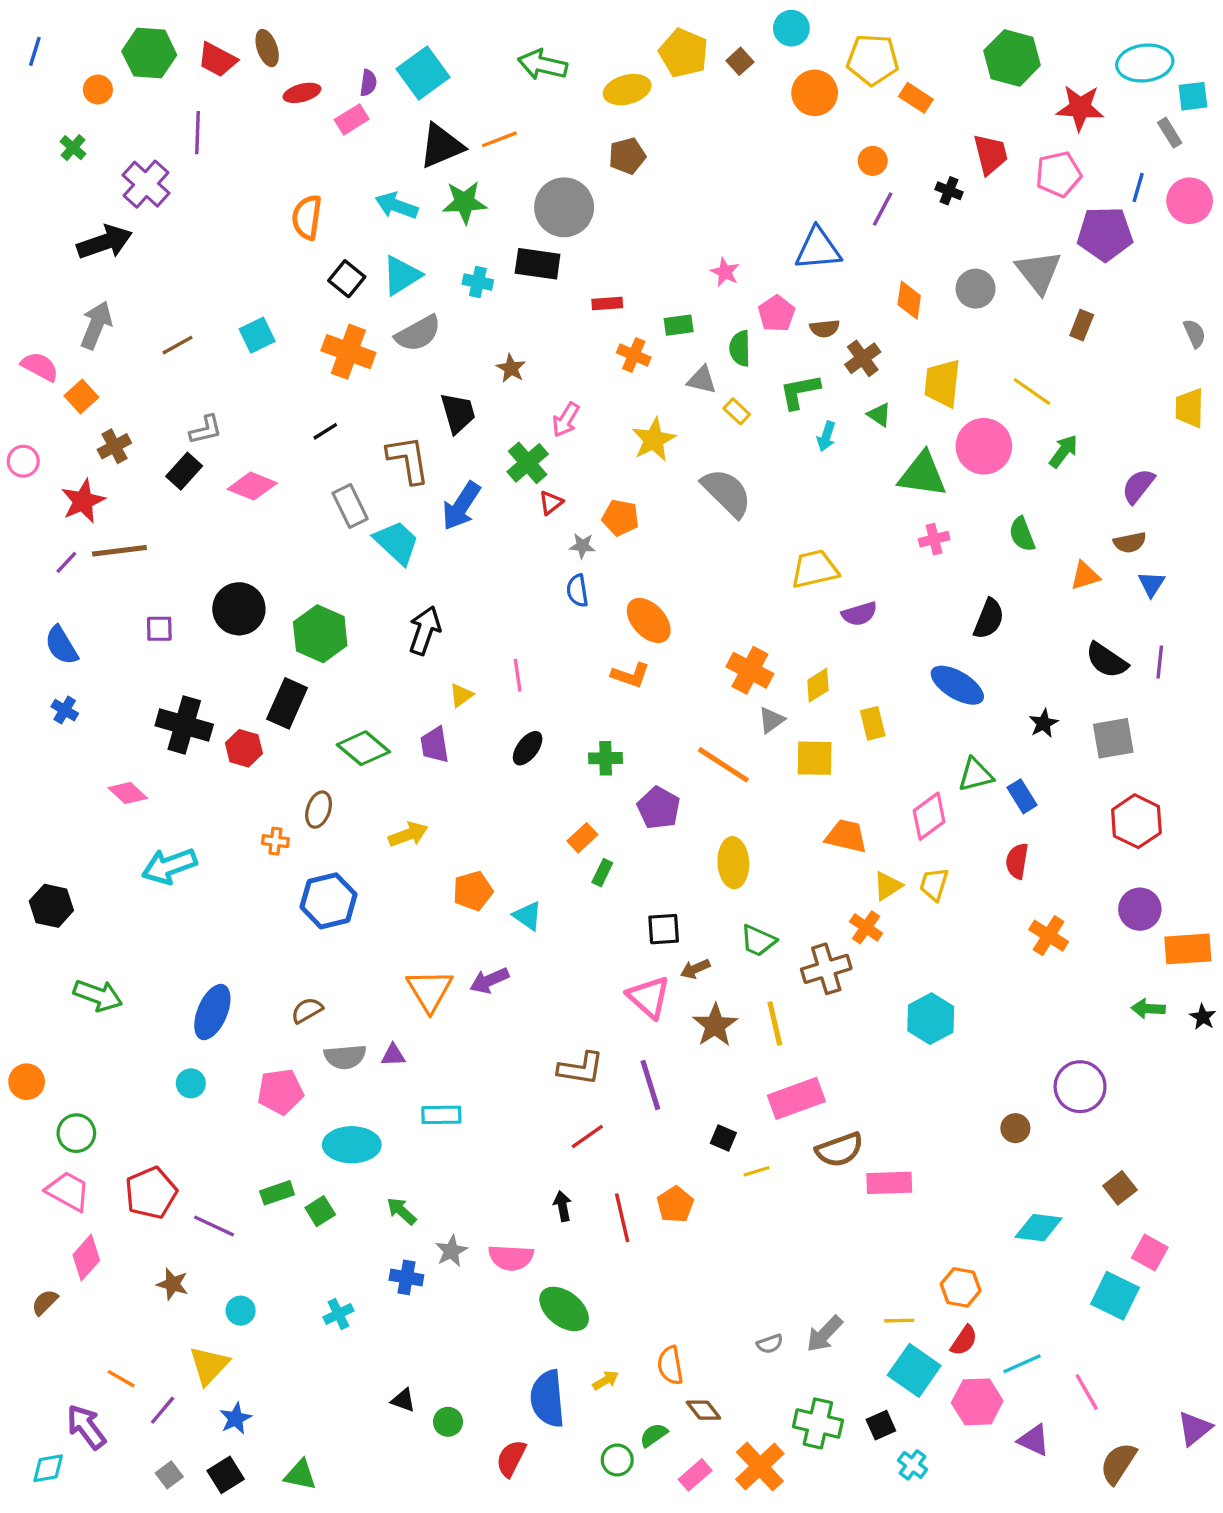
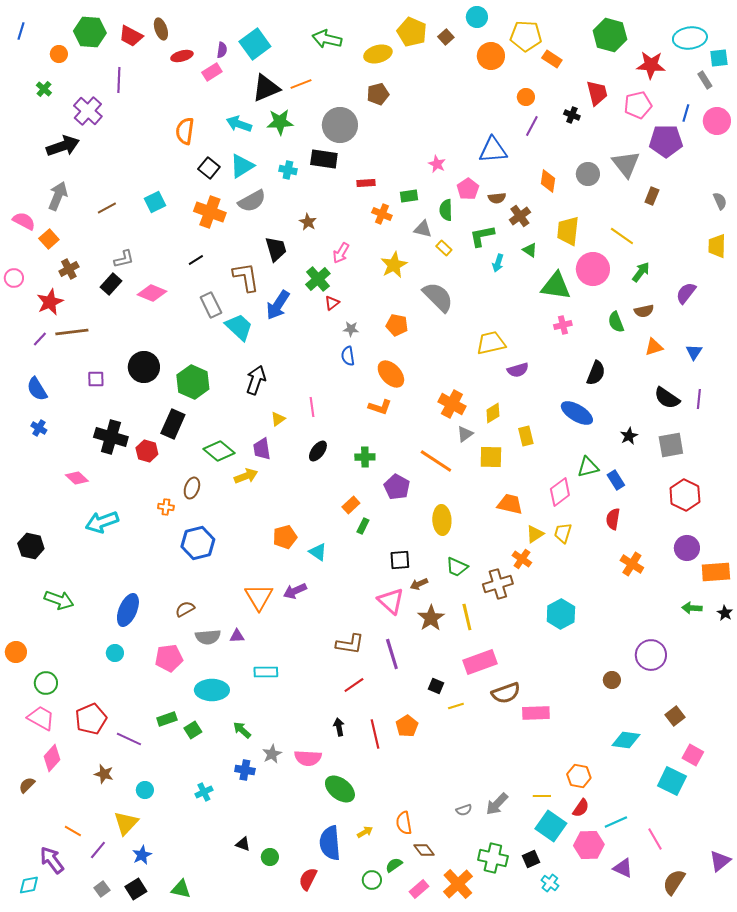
orange pentagon: (621, 518) -> (397, 325), moved
brown semicircle: (1130, 542) -> (644, 311), moved
yellow arrow: (408, 834) -> (246, 476), moved

